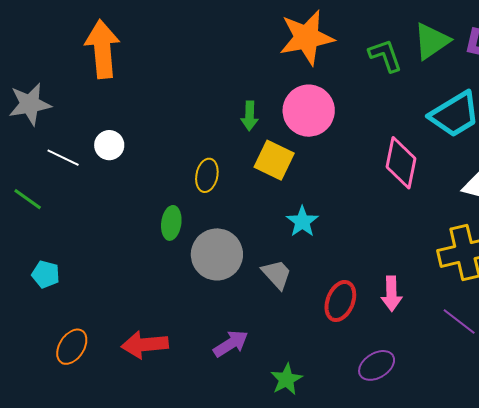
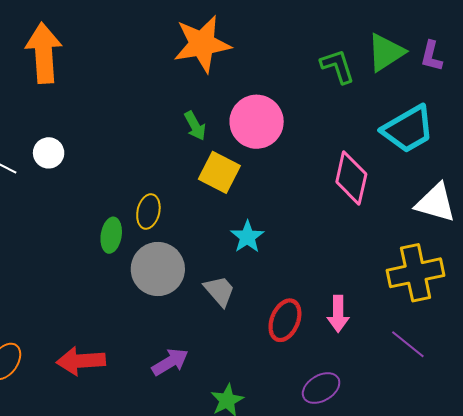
orange star: (307, 38) -> (202, 44), moved
green arrow: (250, 116) -> (195, 126), turned -32
yellow ellipse: (207, 175) -> (148, 211), moved

